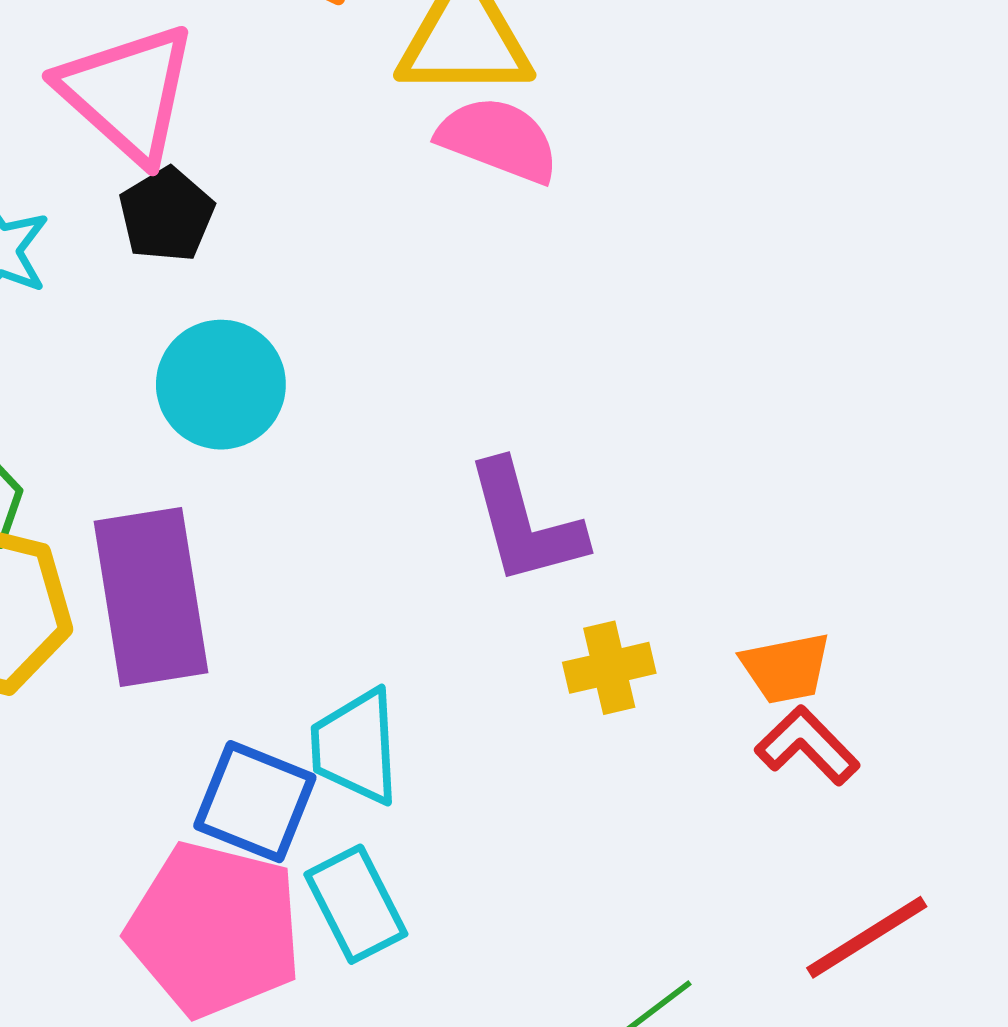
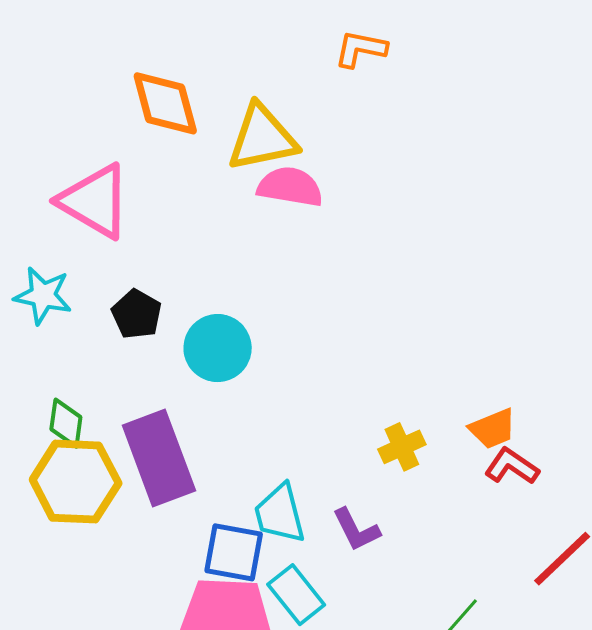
black pentagon: (167, 215) -> (137, 314), moved
cyan circle: (221, 385) -> (218, 348), moved
purple L-shape: (525, 523) -> (356, 530), moved, size x0.7

